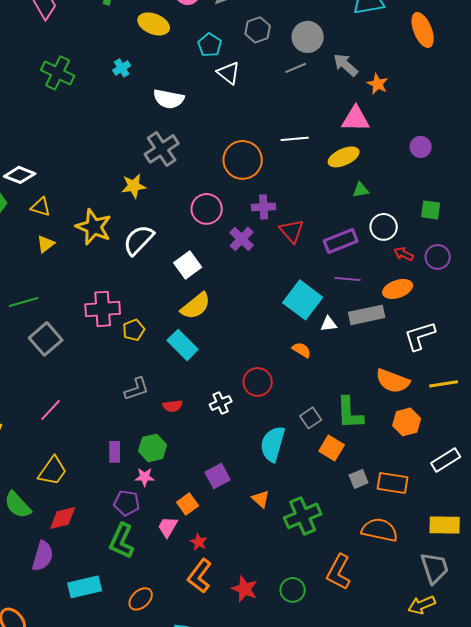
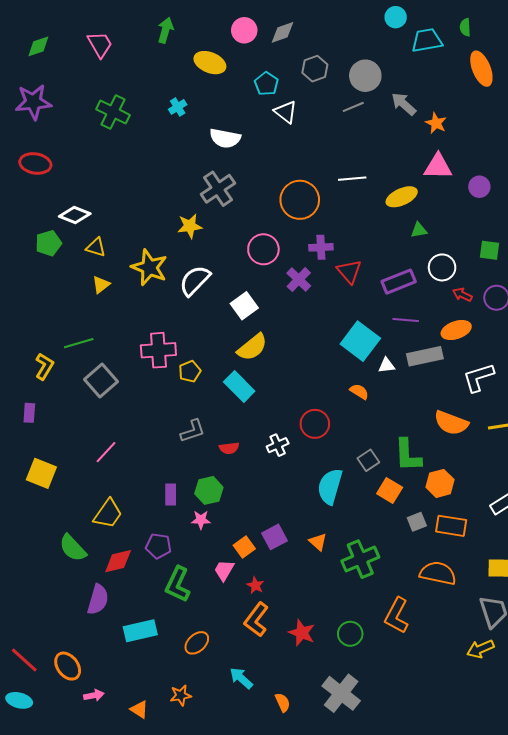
pink triangle: (356, 119) -> (438, 167), moved
orange hexagon: (407, 422) -> (440, 483), moved
purple square: (218, 476) -> (275, 537), moved
purple pentagon: (127, 503) -> (158, 546), moved

